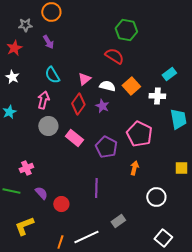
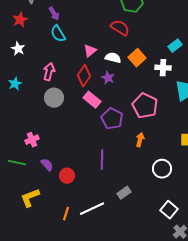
cyan semicircle: (52, 75) -> (58, 34), moved
pink rectangle: (74, 138) -> (92, 100), moved

